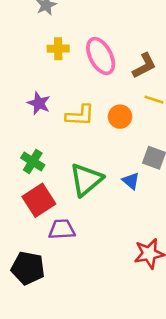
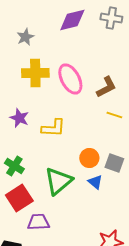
yellow cross: (58, 49) -> (35, 73), size x1.5
orange circle: (120, 117) -> (89, 158), moved

